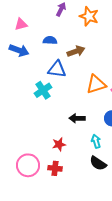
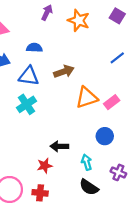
brown arrow: (76, 51) -> (64, 71), moved
blue triangle: (57, 69) -> (29, 76), moved
black arrow: (77, 118) -> (59, 146), moved

